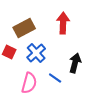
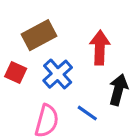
red arrow: (63, 23) -> (100, 48), moved

